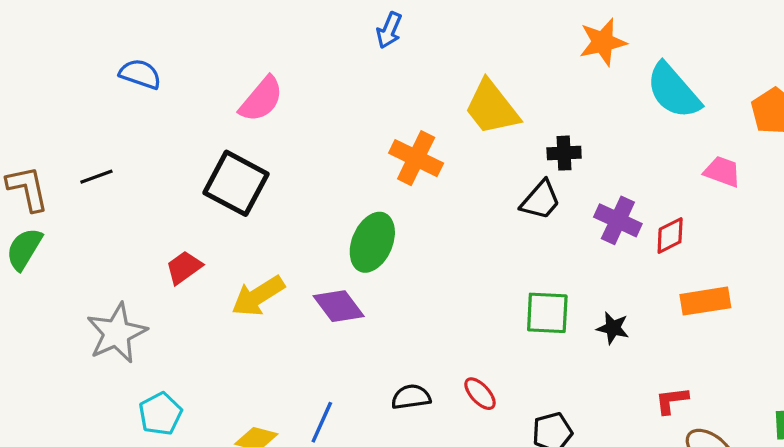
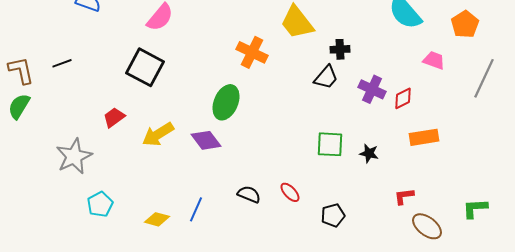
black semicircle: (411, 397) -> (249, 194), turned 30

